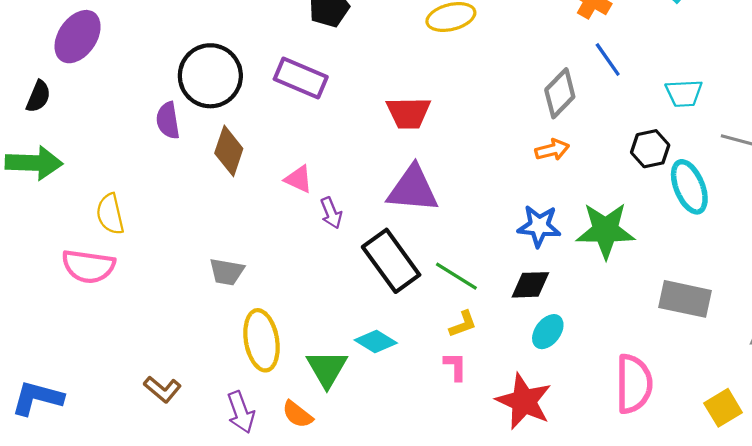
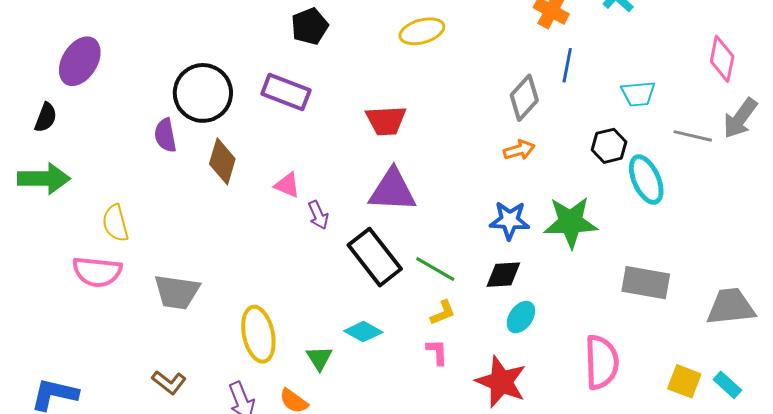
blue line: (608, 59) -> (567, 65), turned 48
gray trapezoid: (227, 272) -> (177, 292), moved, size x1.4
green triangle: (327, 369) -> (319, 358), size x0.7
yellow square: (723, 408) -> (684, 381), turned -36

